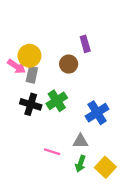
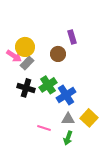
gray rectangle: (32, 75) -> (27, 63), turned 32
blue cross: (97, 113) -> (66, 95), moved
yellow square: (105, 167) -> (89, 118), moved

